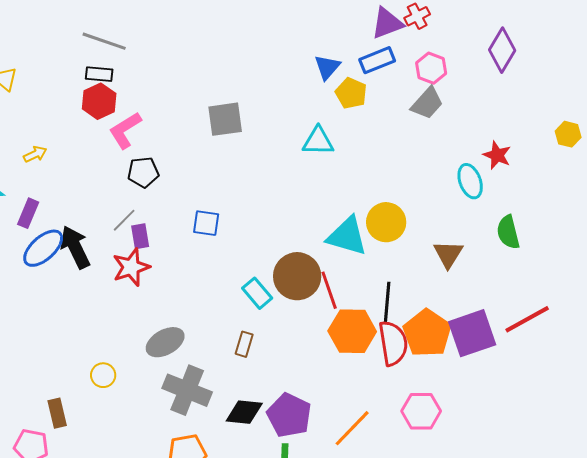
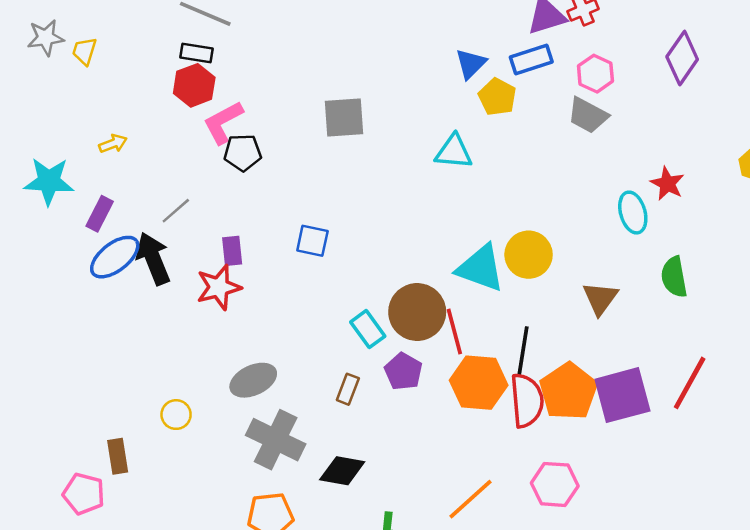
gray trapezoid: (427, 103) -> (588, 115), turned 72
black pentagon: (143, 172) -> (243, 153), moved
gray line: (124, 220) -> (176, 211), moved
red line: (527, 319) -> (690, 383), turned -36
purple pentagon: (289, 415) -> (403, 371), moved, size x0.7

